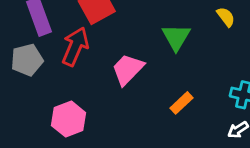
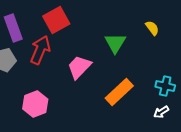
orange rectangle: (181, 103) -> (119, 92), size x1.6

